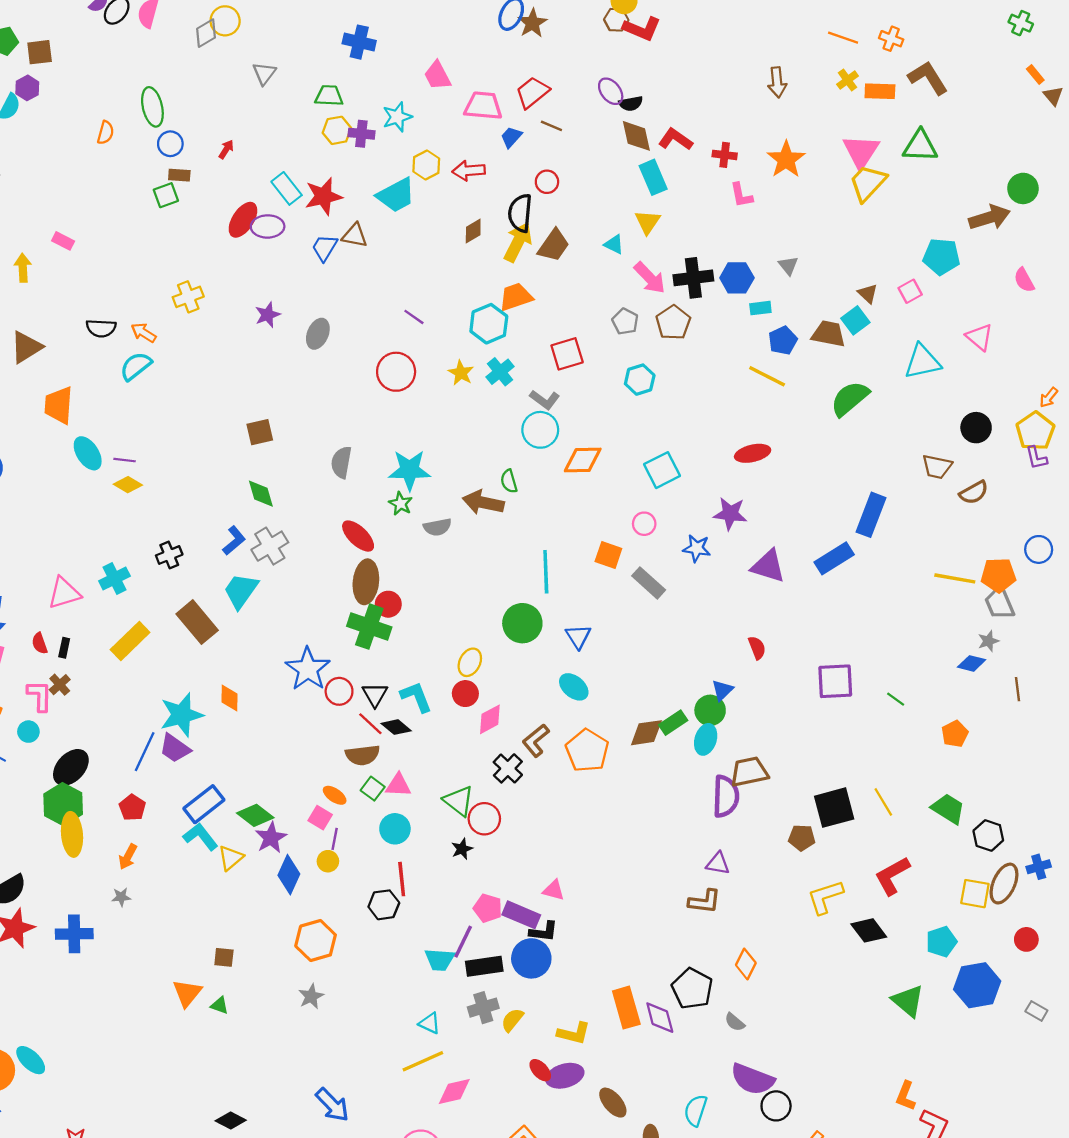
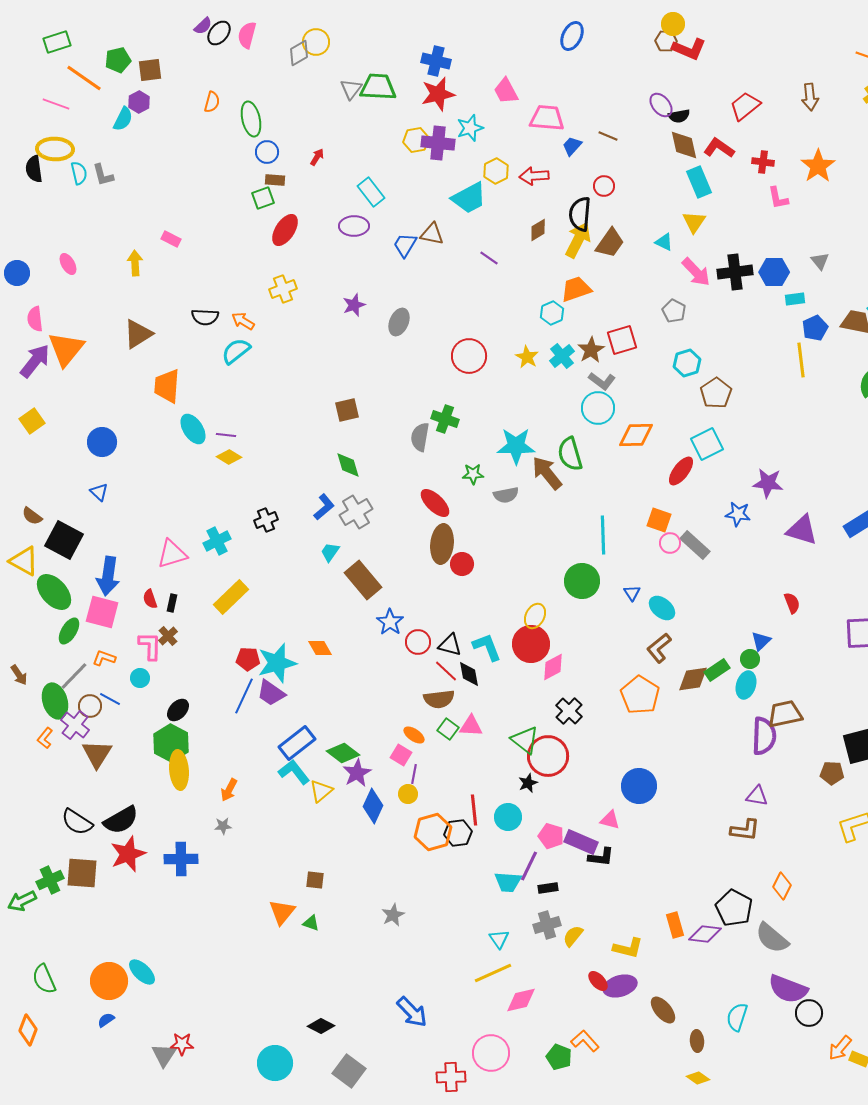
brown star: (532, 23) -> (591, 350), moved
red trapezoid: (532, 92) -> (745, 106), moved
green trapezoid: (329, 96) -> (378, 87), moved, size x1.4
orange semicircle: (106, 133) -> (212, 102), moved
purple cross: (361, 134) -> (438, 143), size x1.4
red star: (323, 196) -> (438, 94), moved
red ellipse: (243, 220) -> (285, 230), moved
purple line: (414, 317) -> (489, 258), moved
brown pentagon: (673, 323) -> (716, 393), moved
cyan hexagon: (489, 324) -> (552, 313), size x0.7
yellow line: (767, 376) -> (801, 360), turned 56
red ellipse: (753, 453) -> (681, 471), moved, turned -40
cyan star: (409, 470) -> (516, 446), moved
green semicircle: (509, 481) -> (570, 454), size x1.6
brown arrow: (483, 502) -> (547, 473), turned 39
green star: (401, 504) -> (473, 474), turned -30
pink circle: (644, 524) -> (670, 543), moved
cyan trapezoid: (241, 591) -> (330, 552), size x0.6
brown rectangle: (197, 622) -> (363, 580), moved
green cross: (369, 627) -> (445, 419), moved, size x0.7
blue triangle: (578, 637) -> (632, 593), size x0.7
blue star: (308, 669) -> (390, 622), size x0.7
cyan ellipse: (574, 687) -> (662, 608), moved
red circle: (465, 694) -> (531, 644), size x1.6
black triangle: (375, 695) -> (450, 645), turned -45
orange diamond: (230, 698) -> (320, 648), turned -30
green circle: (710, 710) -> (750, 659), size x0.7
black diamond: (396, 727) -> (469, 674), turned 40
brown L-shape: (536, 741) -> (659, 648), moved
black ellipse: (71, 767) -> (178, 710), size x0.7
red pentagon: (132, 808) -> (248, 659), moved, turned -30
red circle: (484, 819) -> (548, 756), size x1.4
cyan circle: (395, 829) -> (508, 817), moved
orange hexagon: (316, 941) -> (433, 832), moved
blue circle: (531, 958) -> (639, 786), moved
black rectangle: (484, 966) -> (548, 888), size x0.6
orange rectangle: (626, 1008) -> (675, 925), size x0.7
purple diamond: (660, 1018) -> (705, 934), turned -68
gray semicircle: (735, 1022) -> (772, 938), size x1.8
cyan triangle: (430, 1023) -> (499, 939), turned 30

